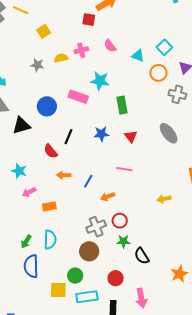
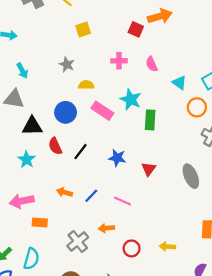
yellow semicircle: (61, 58) -> (86, 85), moved
green rectangle: (122, 105) -> (150, 120), moved
red semicircle: (51, 151) -> (55, 146), moved
pink line: (124, 169) -> (122, 201), moved
cyan star: (19, 171) -> (27, 159), moved
blue line: (88, 181) -> (91, 196), moved
pink arrow: (29, 192) -> (22, 201), size x1.5
red circle: (120, 221) -> (132, 248), moved
gray cross: (96, 227) -> (78, 242), moved, turned -30

